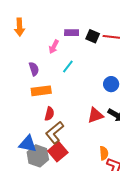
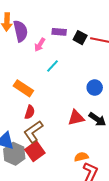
purple semicircle: (34, 69) -> (20, 31), moved, size x1.5
orange rectangle: (41, 91) -> (23, 88), turned 36
orange semicircle: (104, 153) -> (81, 157), turned -104

